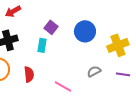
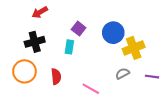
yellow cross: (118, 45) -> (134, 48), moved

